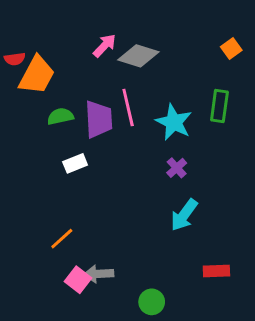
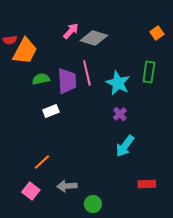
pink square: (78, 280) -> (31, 191), moved
green circle: (152, 302) -> (93, 204), moved

